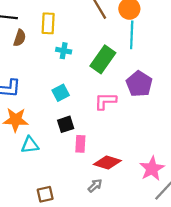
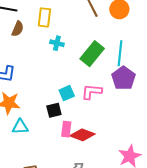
cyan line: (132, 35) -> (120, 53), moved
cyan square: (61, 93) -> (67, 93), moved
red diamond: (107, 163) -> (82, 135), moved

